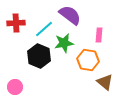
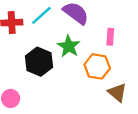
cyan line: (44, 29) -> (41, 15), moved
green star: (64, 43) -> (69, 46), turned -30

